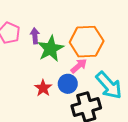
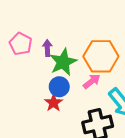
blue circle: (68, 84) -> (59, 87), moved

